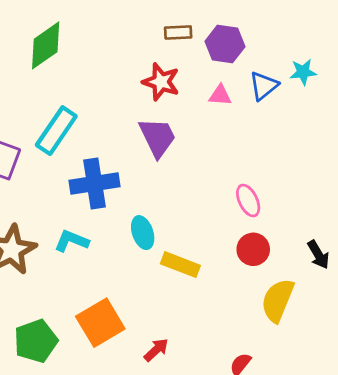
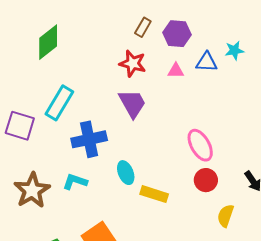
brown rectangle: (178, 32) -> (143, 27), turned -54
blue triangle: (264, 86) -> (207, 62), turned 45
pink ellipse: (248, 201) -> (200, 145), size x1.4
yellow semicircle: (278, 300) -> (226, 216), size x0.7

